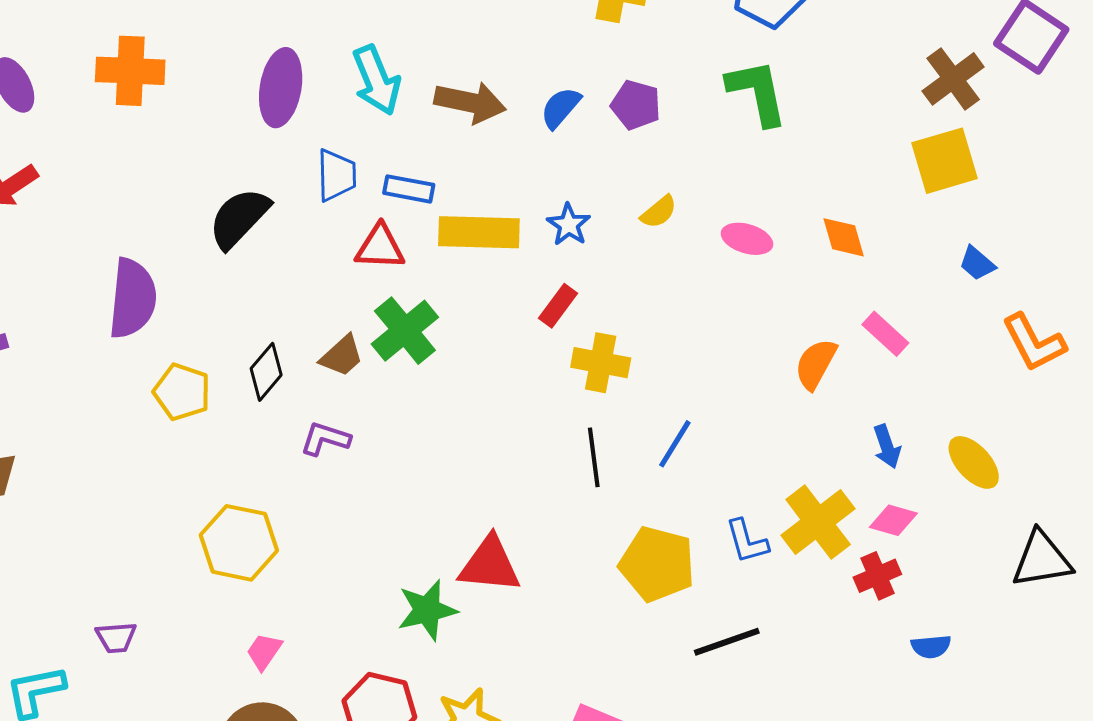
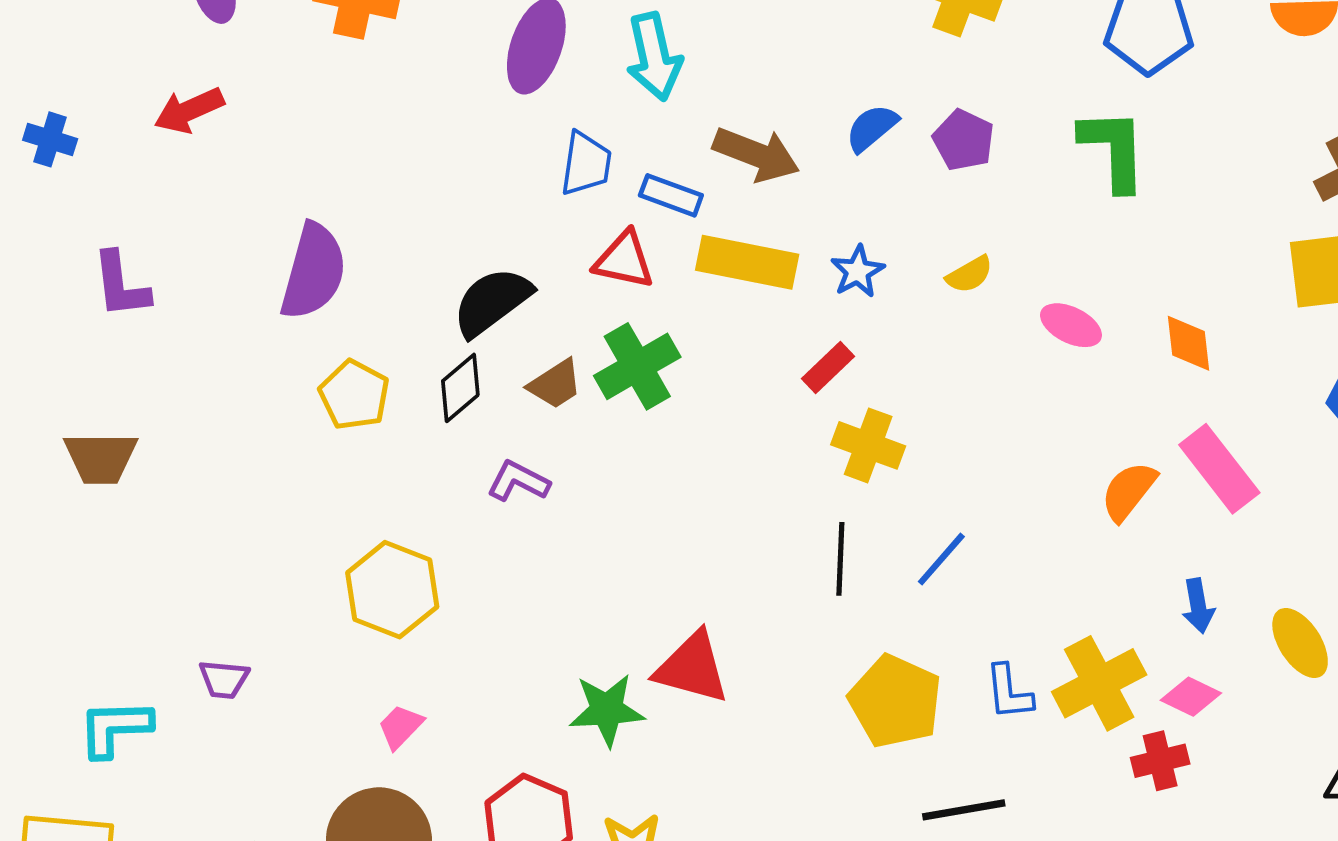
brown arrow: (470, 102) -> (756, 154), moved
black semicircle: (239, 218) -> (492, 302), moved
pink rectangle: (885, 334) -> (1219, 469), size x1.5

